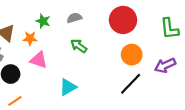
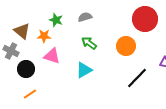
red circle: (123, 20) -> (145, 19), moved
orange circle: (132, 55) -> (126, 46), moved
cyan triangle: (68, 87) -> (84, 70), moved

